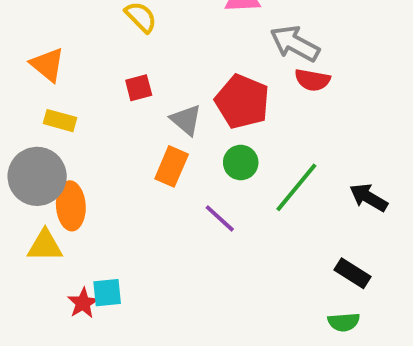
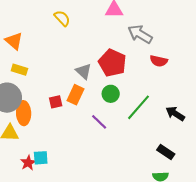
red semicircle: (312, 80) -> (159, 61), moved
red square: (139, 88) -> (56, 102), moved

